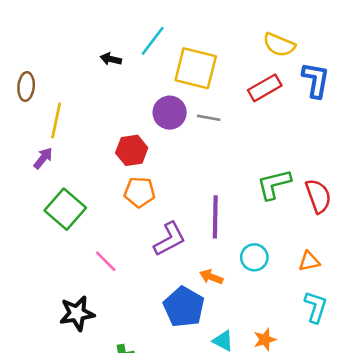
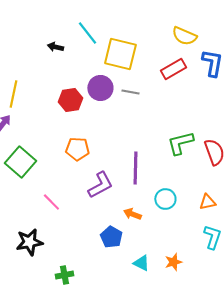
cyan line: (153, 41) -> (87, 33), turned -75
red hexagon: (132, 150) -> (70, 100), moved
blue pentagon: (184, 307) -> (111, 237), size x0.7

